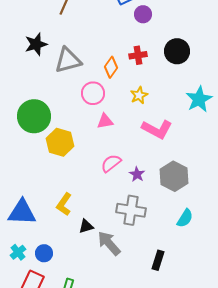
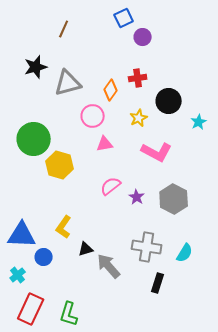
black circle: (177, 51) -> (169, 101), moved
cyan star: (199, 99) -> (199, 122), size x0.6
gray cross: (131, 210) -> (147, 247), moved
cyan semicircle: (185, 218) -> (185, 253), moved
blue circle: (44, 253) -> (44, 257), moved

